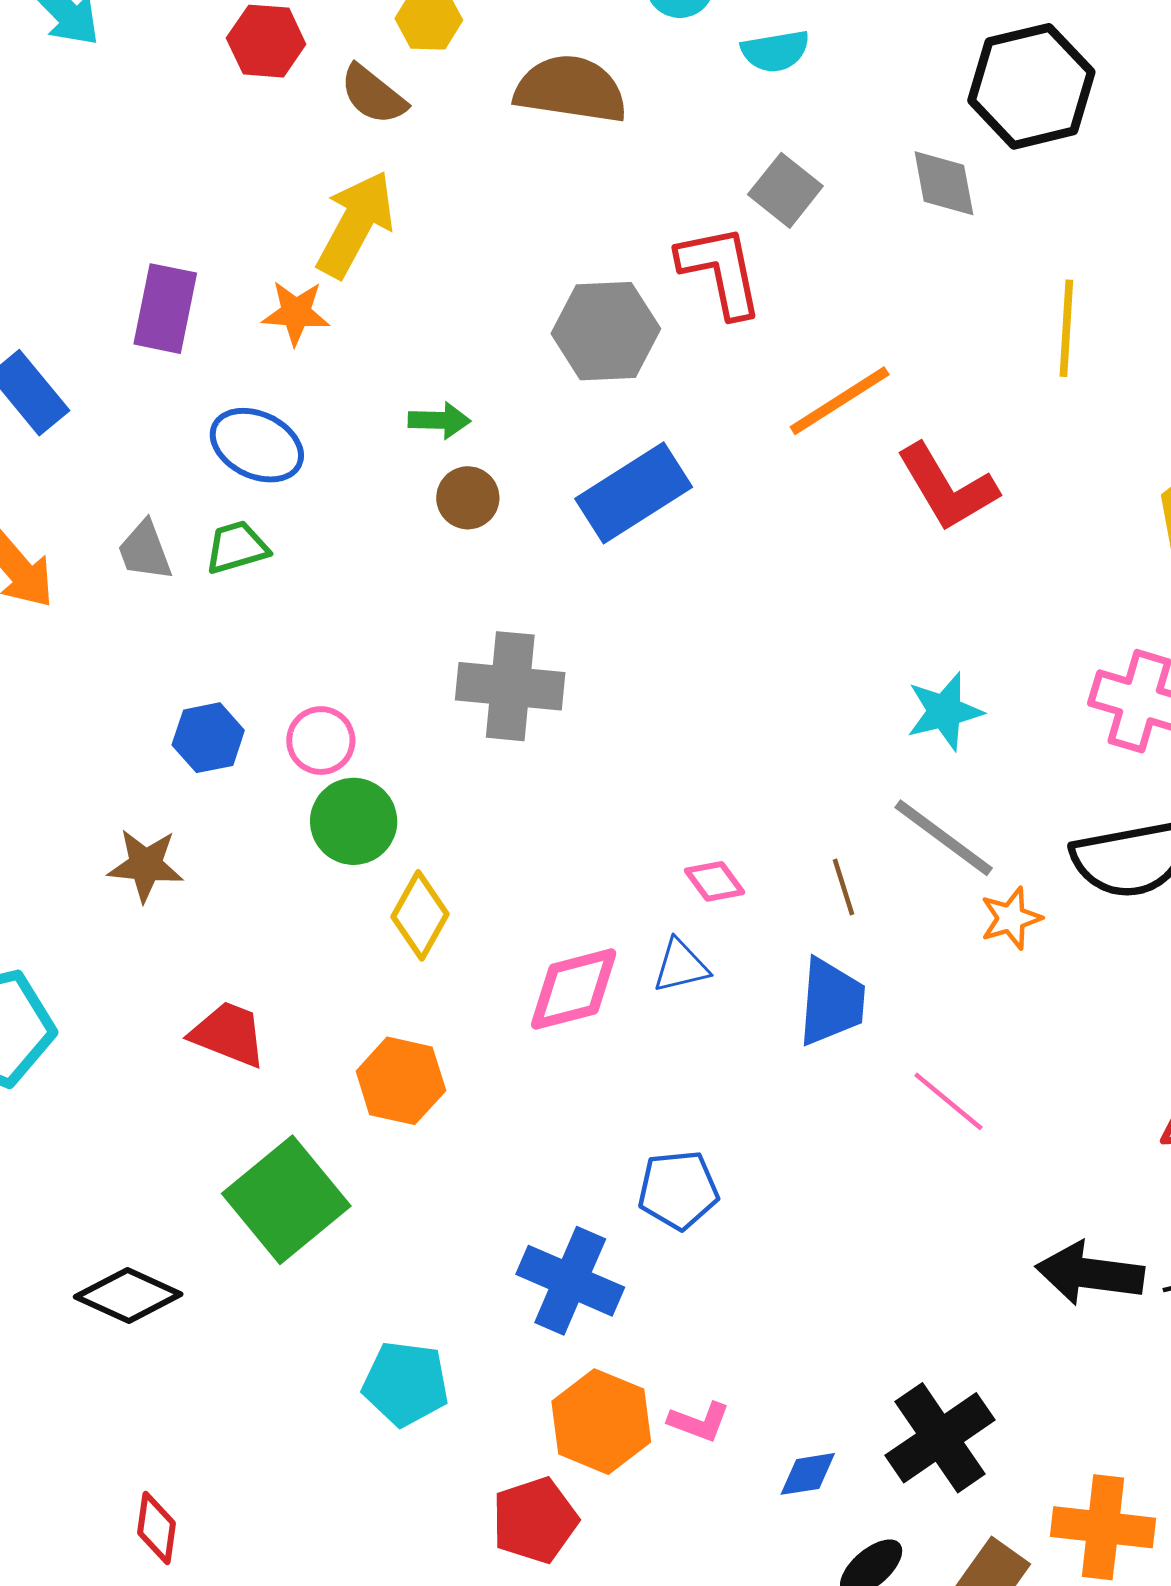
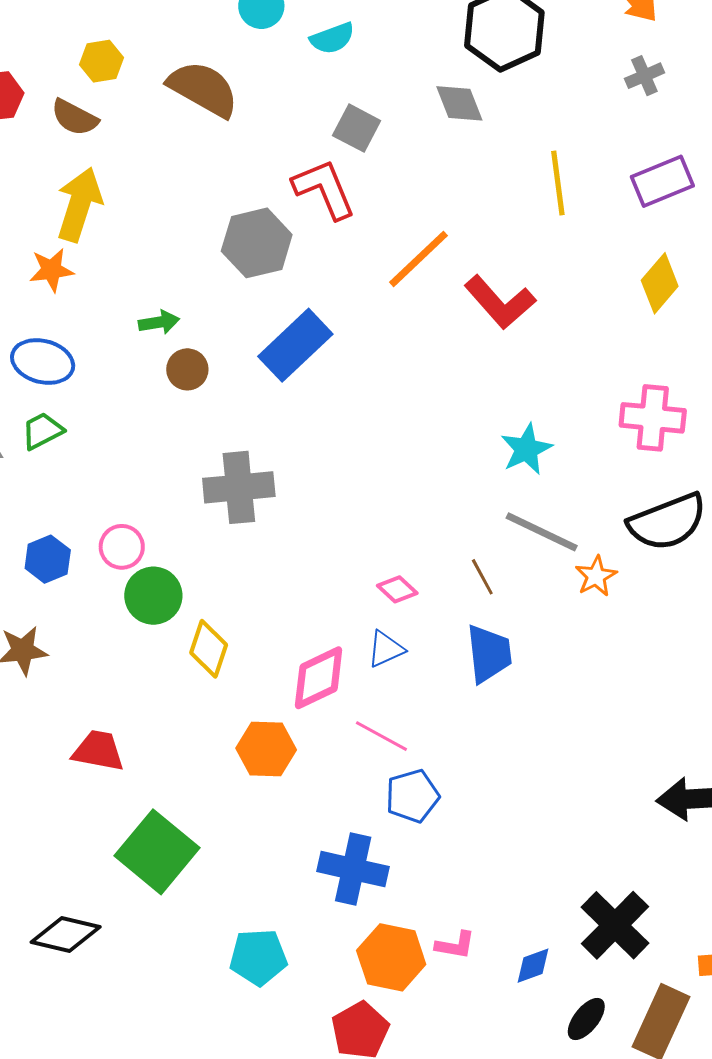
brown semicircle: (571, 89) -> (203, 89), turned 32
orange hexagon: (401, 1081) -> (266, 749), moved
pink line: (948, 1101) -> (381, 736), moved

